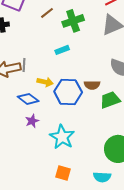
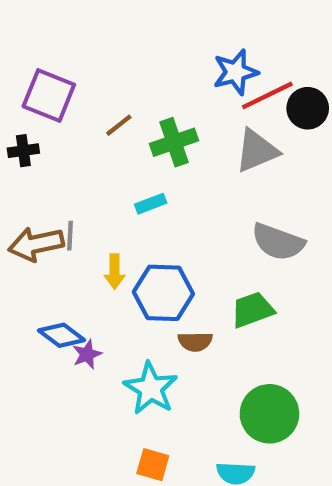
yellow arrow: (45, 82) -> (115, 272), turned 77
brown semicircle: (92, 85) -> (195, 342), moved
blue diamond: (28, 99) -> (62, 335), moved

